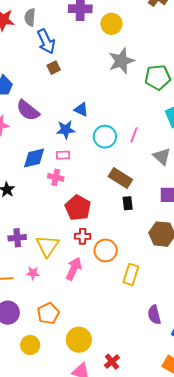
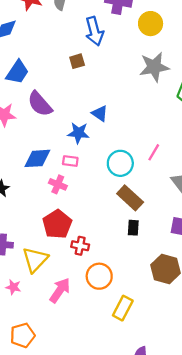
blue arrow: (46, 41) -> (94, 31), moved
cyan circle: (105, 137) -> (120, 163), moved
red pentagon: (78, 208) -> (57, 224), moved
red cross: (83, 236) -> (80, 246), moved

